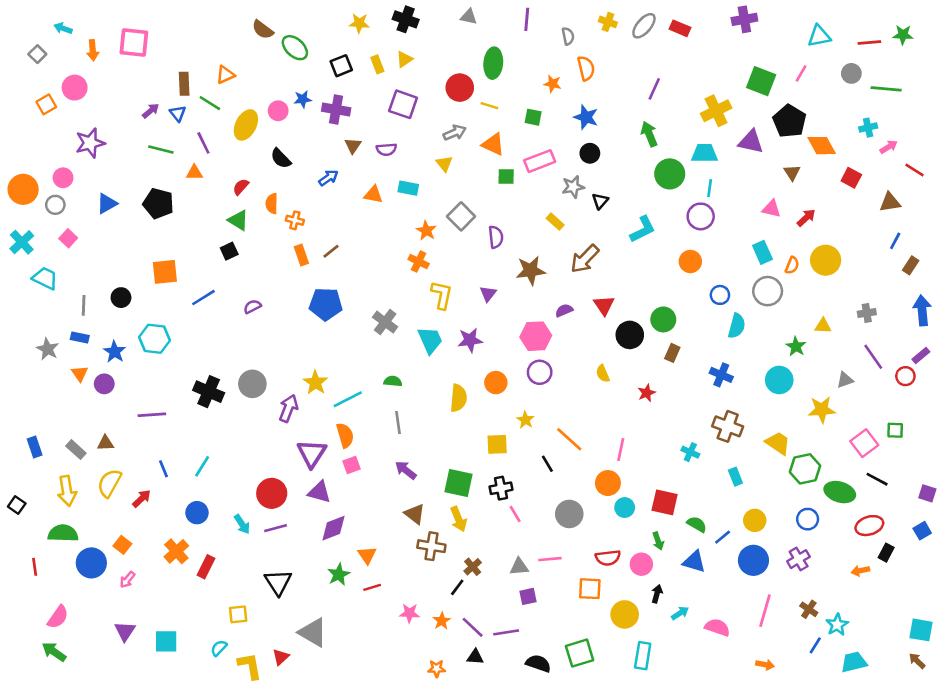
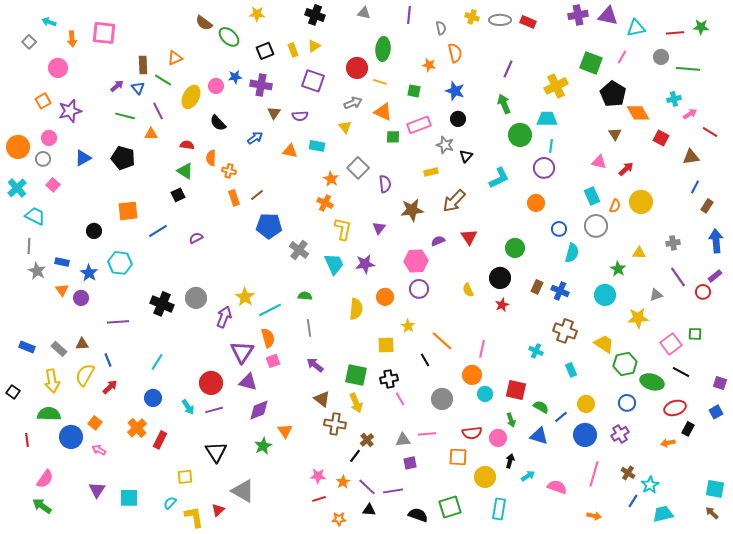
yellow star: (359, 23) -> (257, 14), moved
gray ellipse: (644, 26) -> (500, 20), turned 50
orange square: (46, 104) -> (43, 101), moved
purple triangle: (751, 142) -> (608, 16), moved
red semicircle: (241, 187) -> (187, 145), turned 56
gray star: (573, 187) -> (445, 145), turned 30
yellow rectangle: (555, 222) -> (431, 172), turned -56
blue pentagon: (326, 304) -> (269, 226), moved
gray line: (84, 305) -> (29, 246), moved
black circle: (630, 335) -> (500, 278), moved
brown rectangle: (672, 353) -> (537, 287), moved
blue rectangle: (35, 447) -> (27, 347), turned -49
blue line: (164, 469) -> (108, 360), moved
pink arrow: (127, 580) -> (99, 450), turned 80
red line: (372, 587) -> (319, 499), moved

